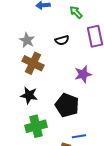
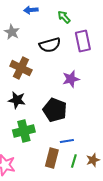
gray star: (27, 40) -> (12, 32), moved
black semicircle: (62, 40) -> (50, 45), size x1.5

